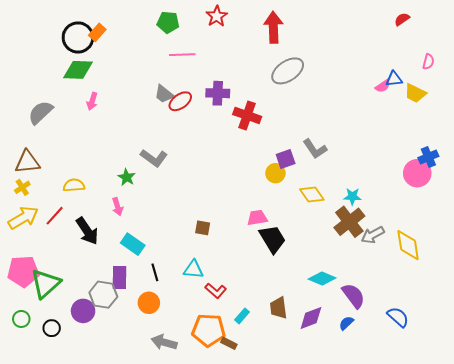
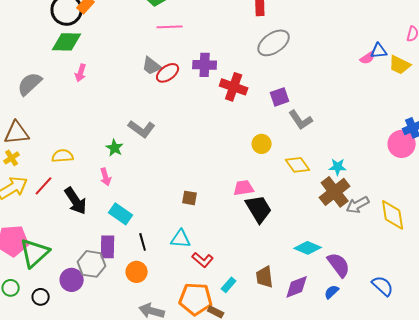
purple square: (286, 159) -> (280, 97), moved

